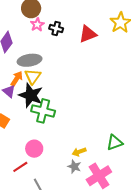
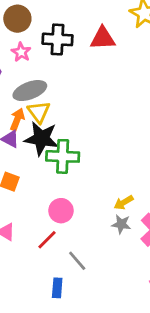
pink star: (37, 25) -> (21, 52), moved
black cross: (56, 28) -> (58, 39), size x1.5
red triangle: (88, 34) -> (103, 38), turned 30

